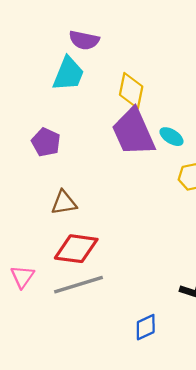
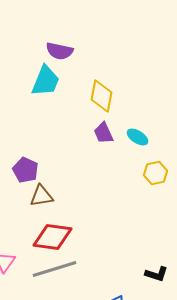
purple trapezoid: (133, 132) -> (104, 133), size x0.5
purple pentagon: (46, 142) -> (26, 170), moved

